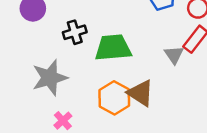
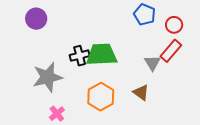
black cross: (75, 32) -> (80, 56), moved
brown triangle: (141, 93) -> (141, 92), moved, size x0.7

